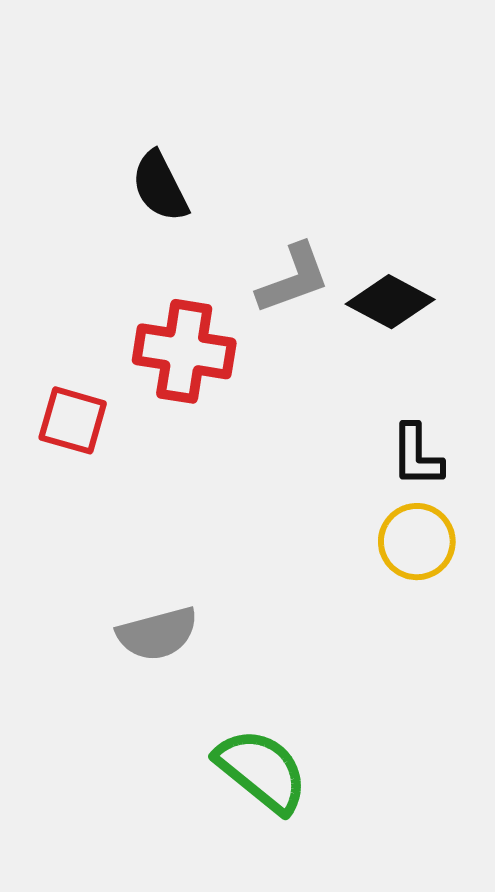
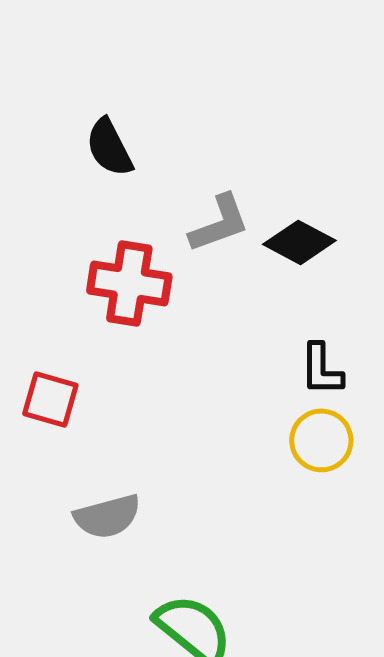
red square: (73, 420) -> (50, 399), moved

